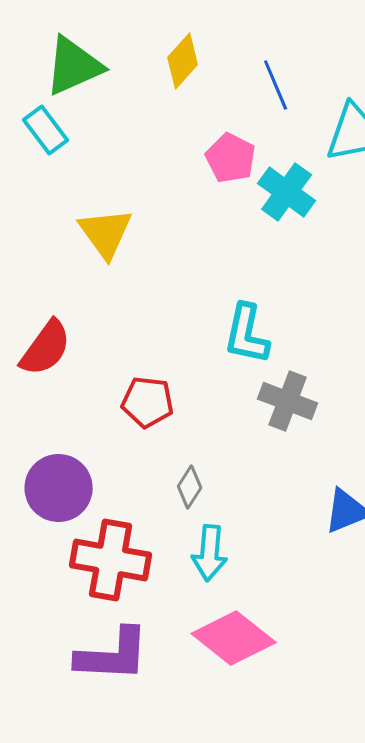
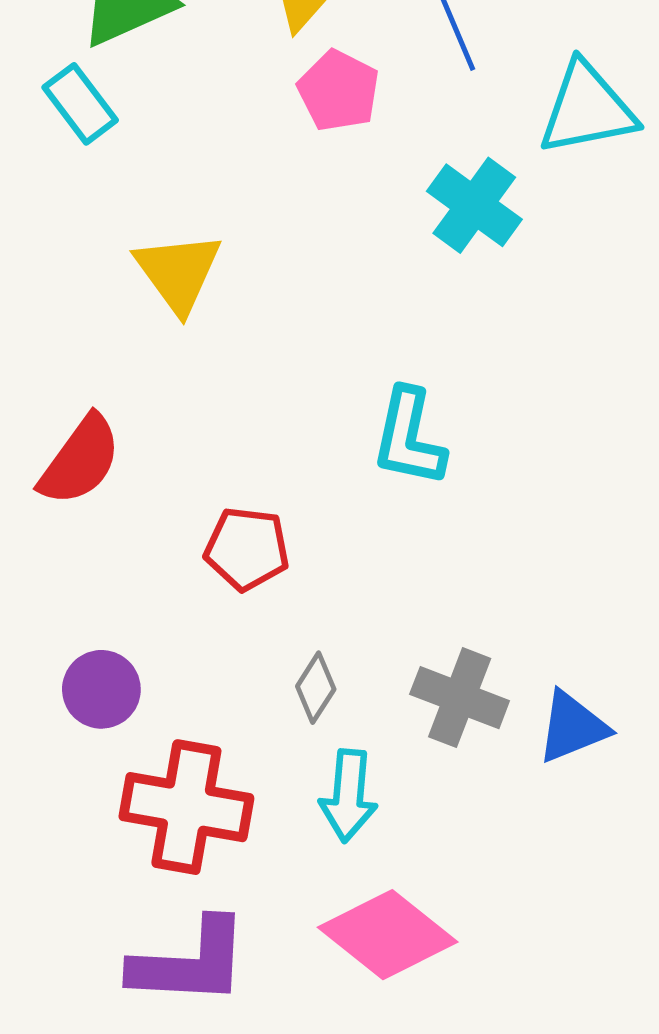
pink pentagon: (231, 158) -> (339, 91), moved
gray cross: (288, 401) -> (460, 698), moved
purple circle: (59, 488) -> (101, 689), size x0.7

